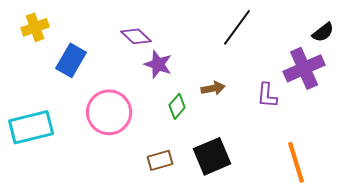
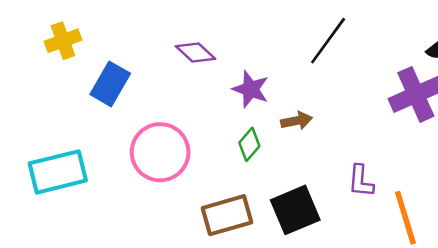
purple star: (158, 64) -> (251, 89), moved
purple L-shape: (267, 95) -> (361, 181), moved
brown rectangle: (160, 160) -> (227, 215), size x1.5

